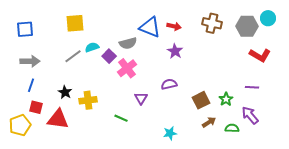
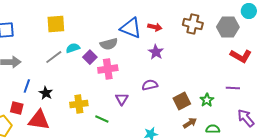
cyan circle: (268, 18) -> (249, 11), moved
pink cross: (127, 68) -> (108, 69), turned 30
blue line: (31, 85) -> (27, 86), moved
yellow cross: (88, 100) -> (79, 104), moved
purple arrow: (250, 115) -> (246, 118), moved

